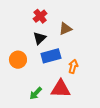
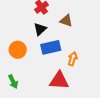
brown triangle: (65, 29) -> (66, 21), turned 40
green arrow: (36, 93) -> (13, 82), moved, turned -72

